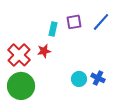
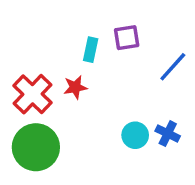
blue line: (101, 22) -> (173, 67), moved

